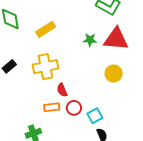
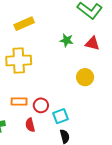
red triangle: (116, 39) -> (92, 43), size x0.6
red semicircle: (62, 90) -> (30, 125), moved

